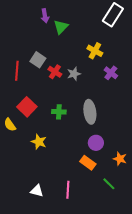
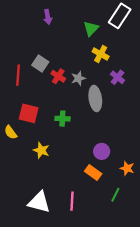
green triangle: (61, 27) -> (91, 29), moved
red square: (27, 107) -> (29, 113), turned -30
gray ellipse: (90, 112) -> (95, 98), moved
green line: (109, 184) -> (115, 195), turned 72
white triangle: (37, 191) -> (39, 202), size x1.6

